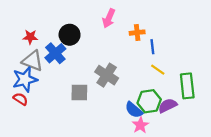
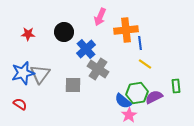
orange cross: (137, 33) -> (126, 30), size x1.6
blue cross: (55, 53) -> (86, 49), moved
gray triangle: (32, 61) -> (40, 74), moved, turned 45
green rectangle: (187, 86) -> (176, 86), moved, size x0.6
red semicircle: (20, 99) -> (20, 104), moved

